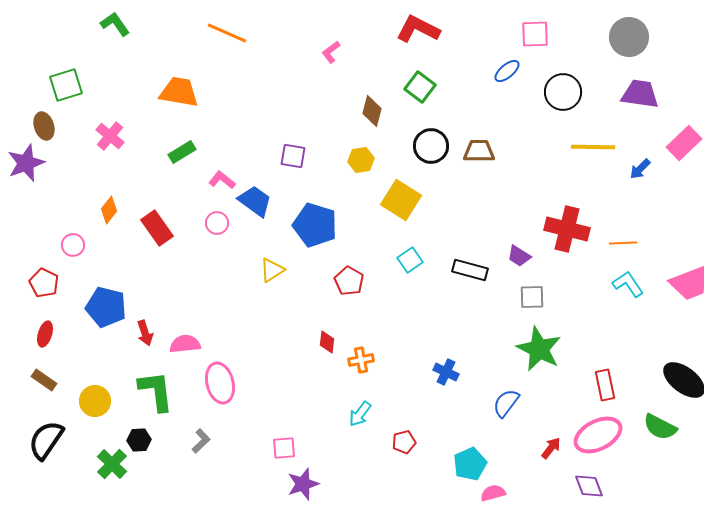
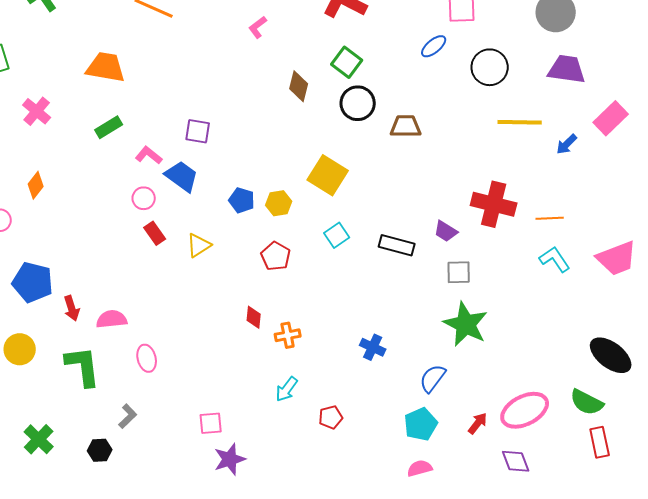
black circle: (431, 146) -> (358, 103), moved
purple square: (293, 156) -> (198, 131), moved
yellow hexagon: (361, 160) -> (279, 203), moved
blue pentagon: (315, 225) -> (242, 200), size x0.6
red rectangle: (157, 228) -> (155, 233), moved, size x0.7
pink ellipse: (220, 383) -> (147, 358), size x0.7
red rectangle: (605, 385) -> (600, 442), moved
yellow circle: (95, 401) -> (20, 349), moved
black hexagon: (139, 440) -> (100, 450), moved
cyan pentagon: (470, 464) -> (421, 424), moved

